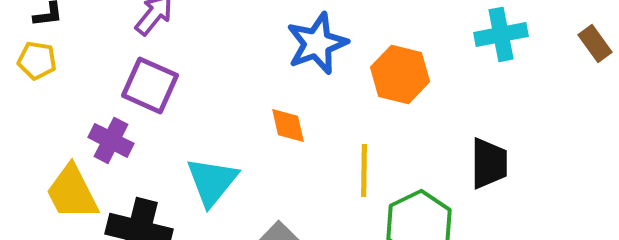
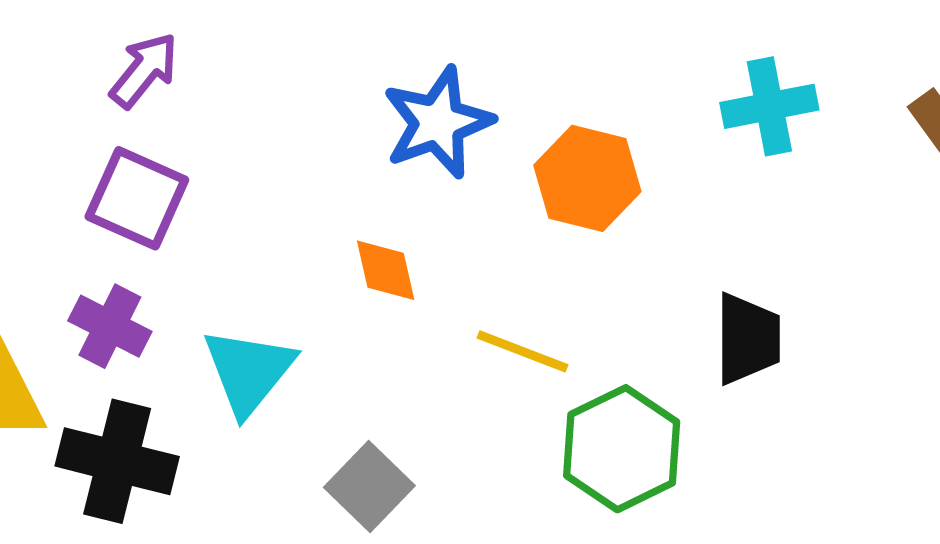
purple cross: (111, 140) -> (110, 326), moved
yellow line: (364, 170) -> (523, 351), turned -70

